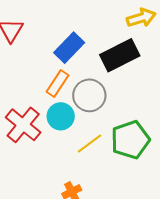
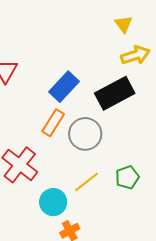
cyan circle: (61, 116) -> (53, 202), moved
green pentagon: (130, 140) -> (127, 177), size x0.6

